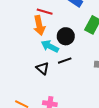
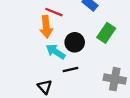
black triangle: (42, 68) -> (45, 87), moved

